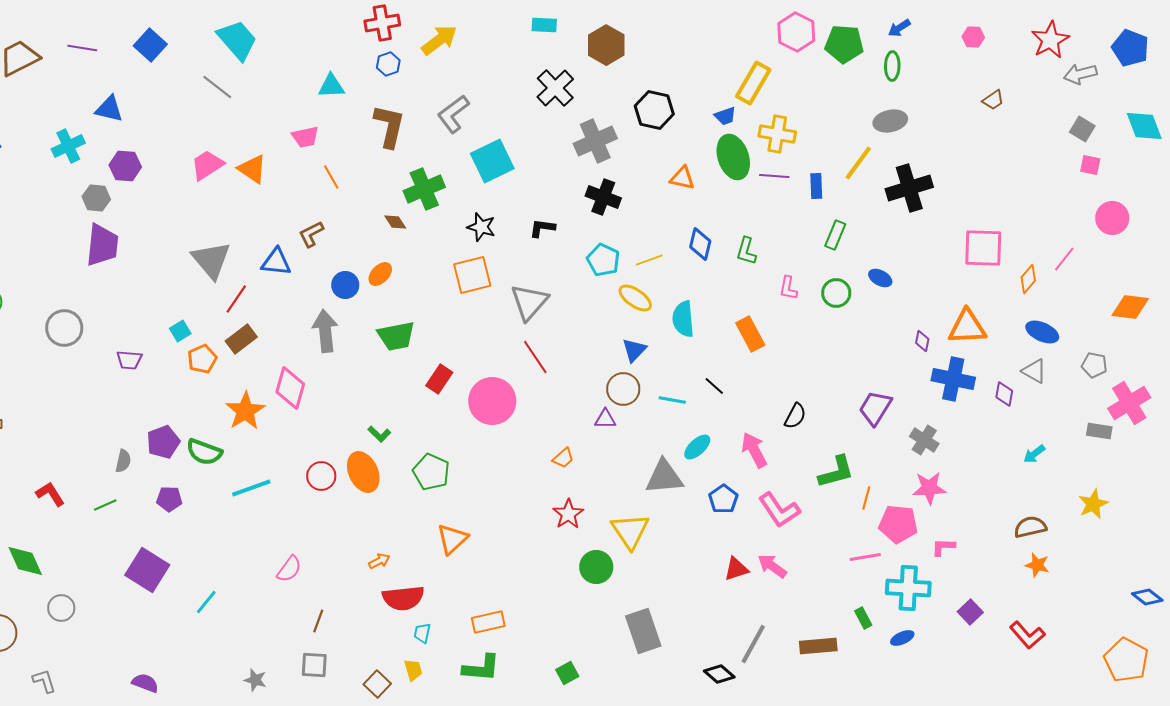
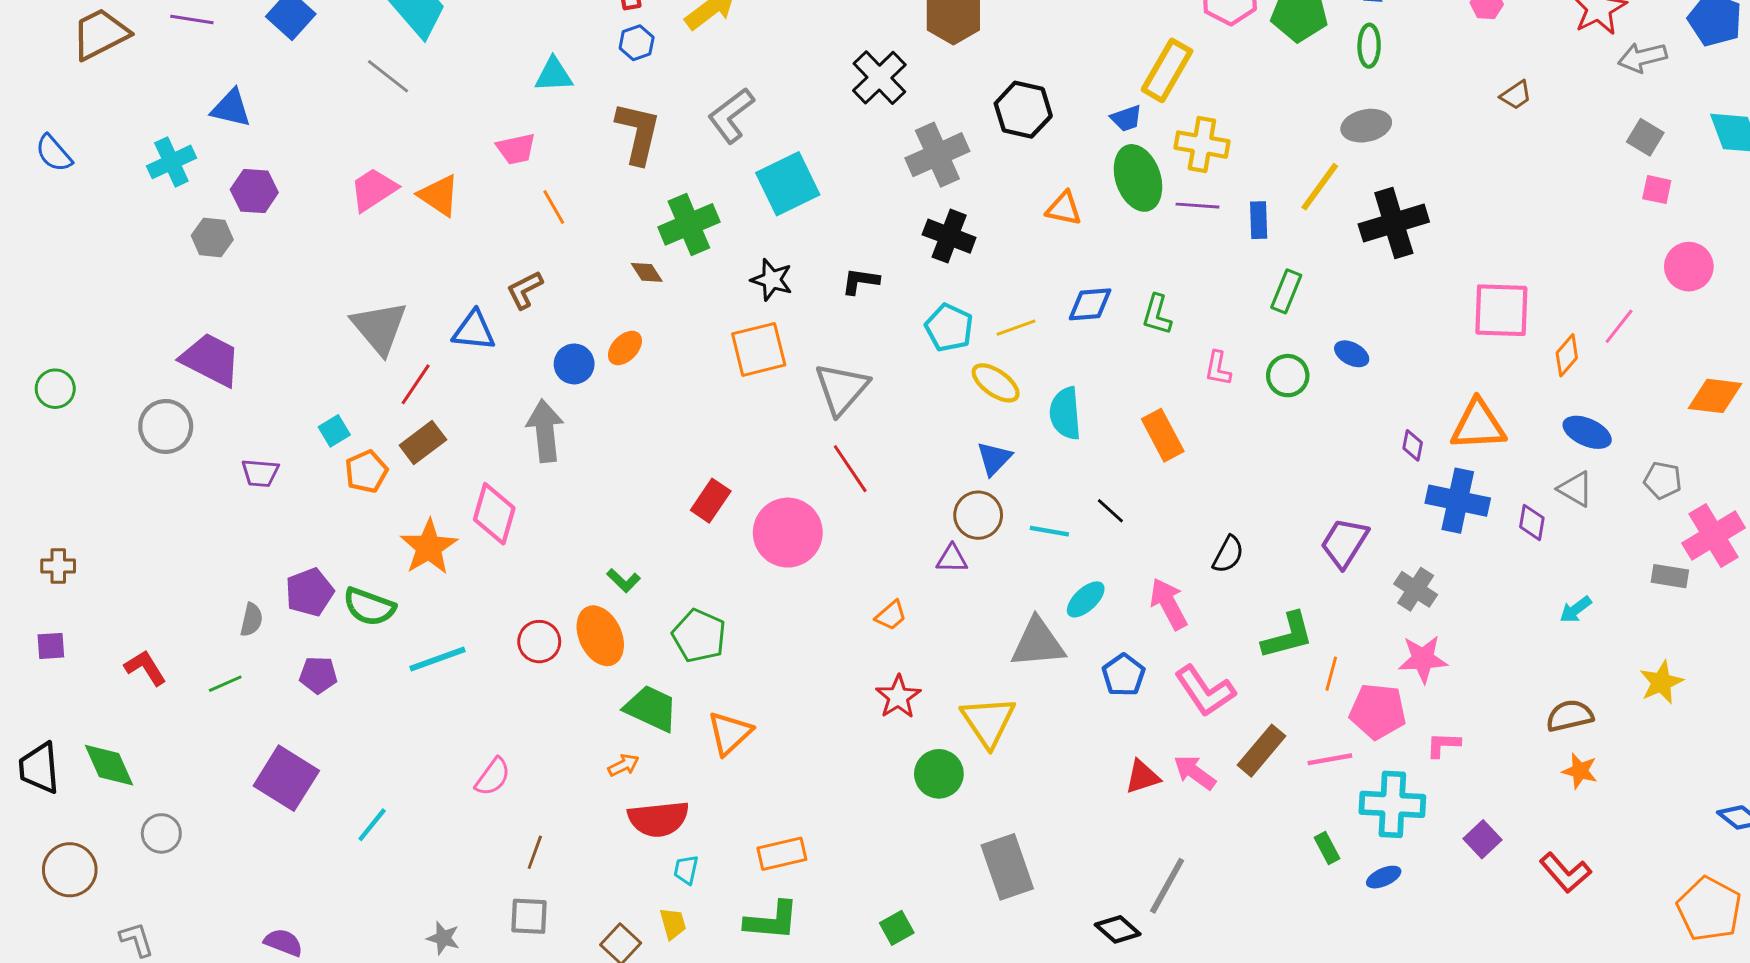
blue diamond: (700, 244) -> (1090, 304), turned 72
purple trapezoid: (102, 245) -> (211, 360), moved, turned -69
green trapezoid: (396, 336) -> (651, 708), moved, turned -144
brown rectangle: (818, 646) -> (1262, 751), moved, turned -45

